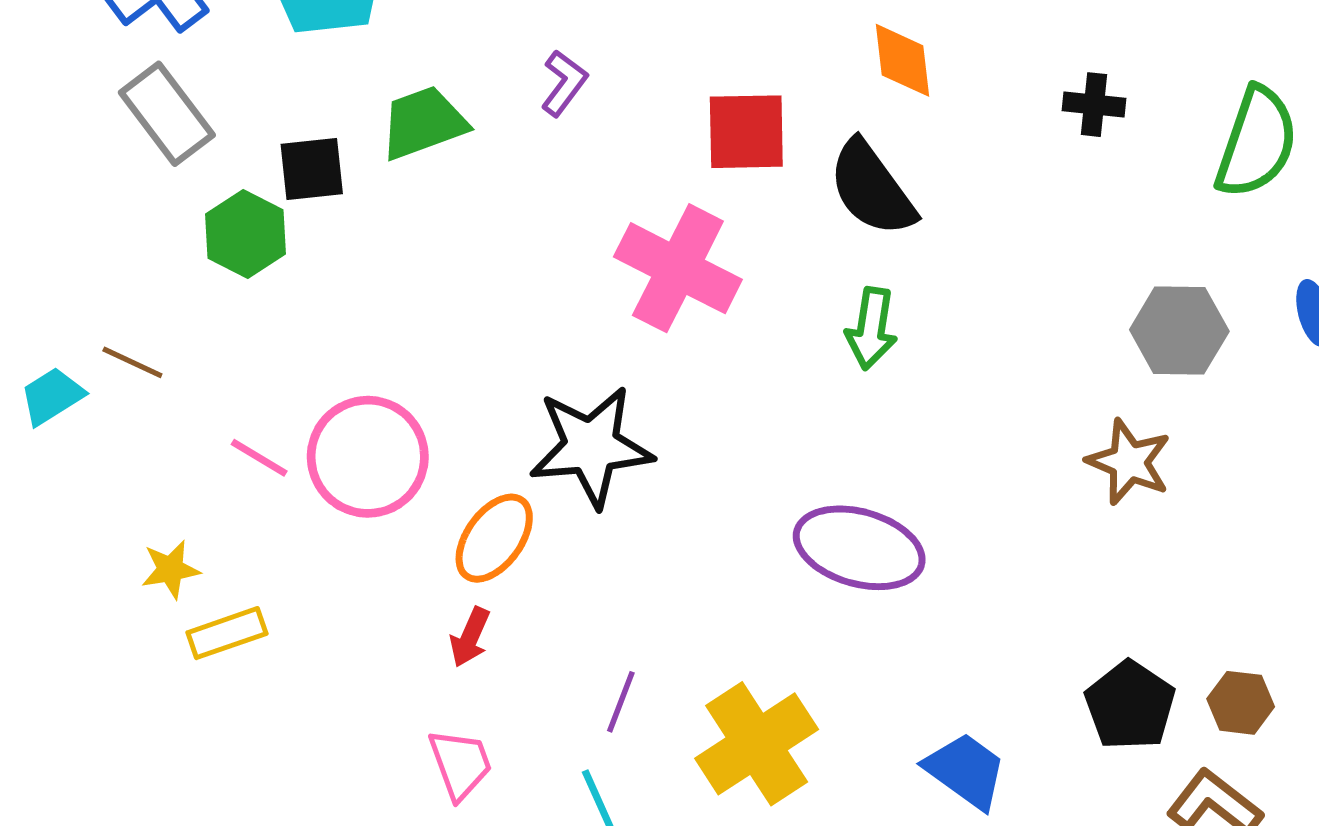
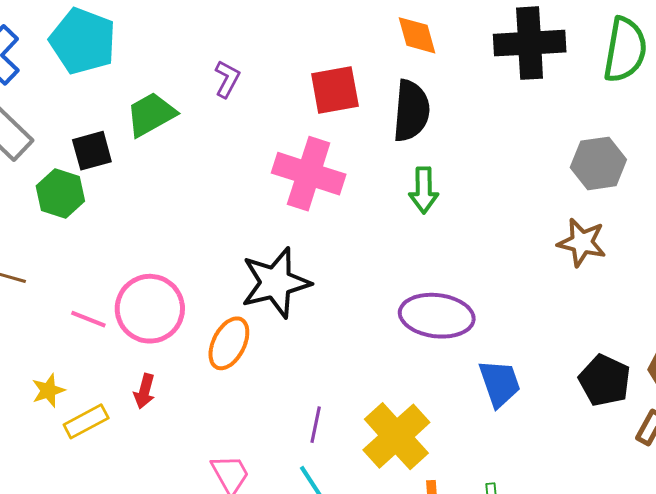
black cross: (1094, 105) -> (530, 43), size x2.0
black semicircle: (872, 188) -> (411, 111), turned -130
red arrow: (470, 637) -> (144, 391), moved
blue trapezoid: (966, 771) -> (500, 383), moved, turned 44

